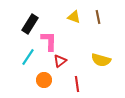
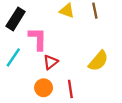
yellow semicircle: (101, 60) -> (98, 61), turned -66
orange circle: (44, 80) -> (44, 88), moved

